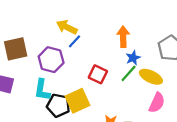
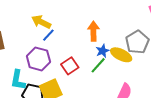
purple hexagon: (51, 60) -> (38, 59), moved
red square: (98, 74) -> (70, 66), turned 30
yellow ellipse: (151, 77) -> (121, 55), moved

